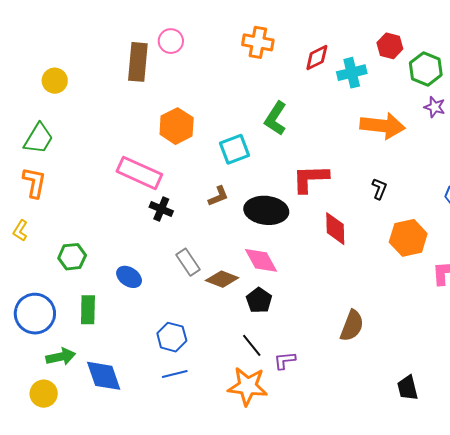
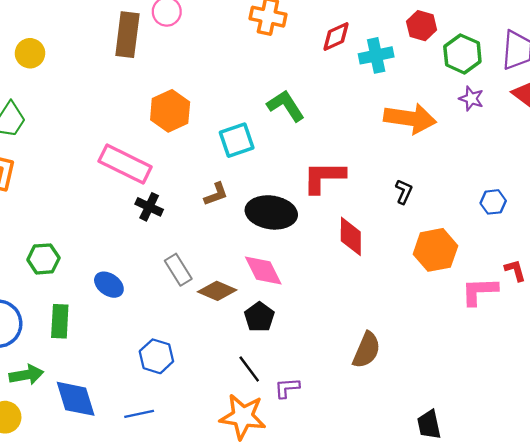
green L-shape: (276, 118) -> (286, 106), turned 112
blue line: (175, 374) -> (139, 414), moved

